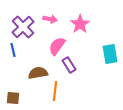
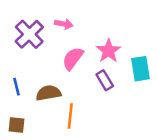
pink star: (80, 24) -> (109, 51), moved
blue line: (13, 50) -> (17, 87), moved
purple rectangle: (69, 65) -> (105, 80), moved

